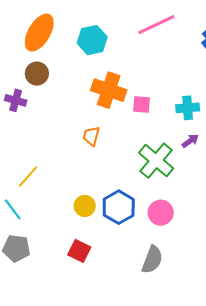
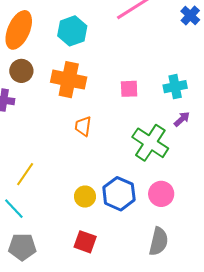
orange cross: (109, 90) -> (69, 80), moved

